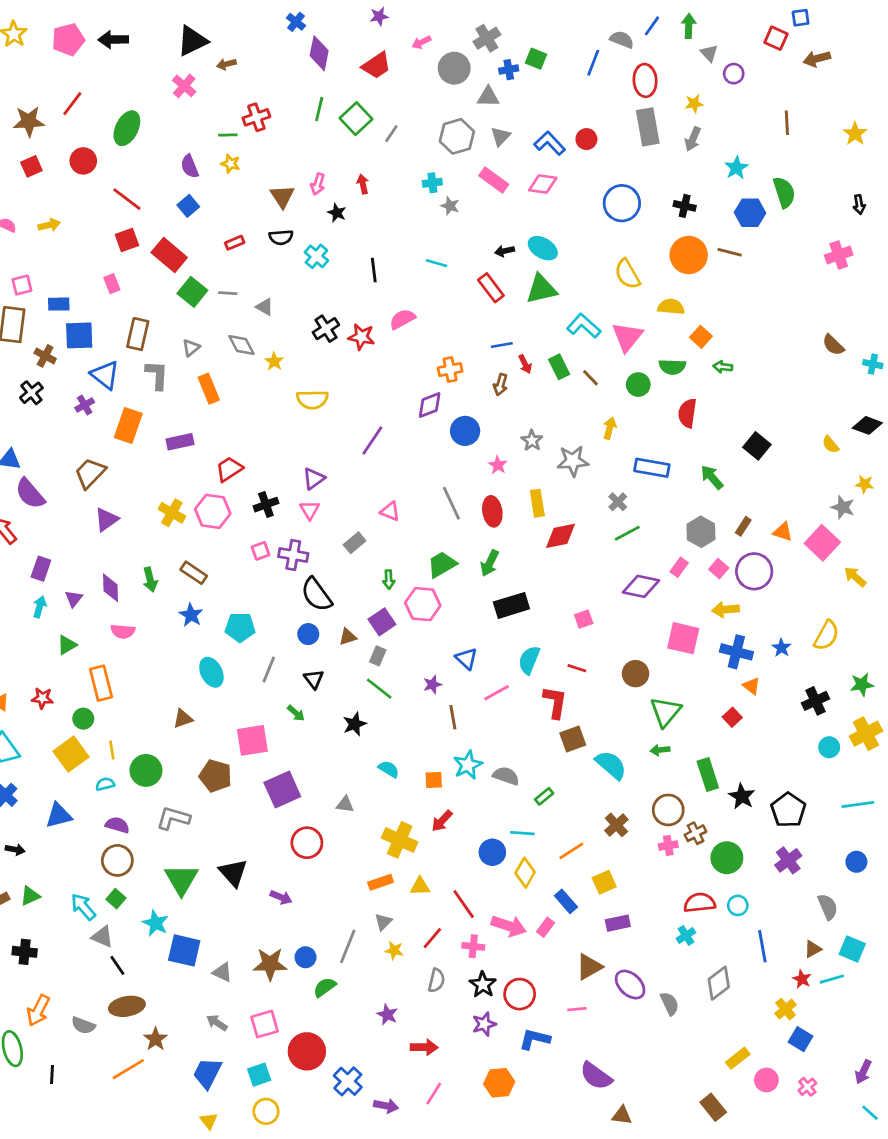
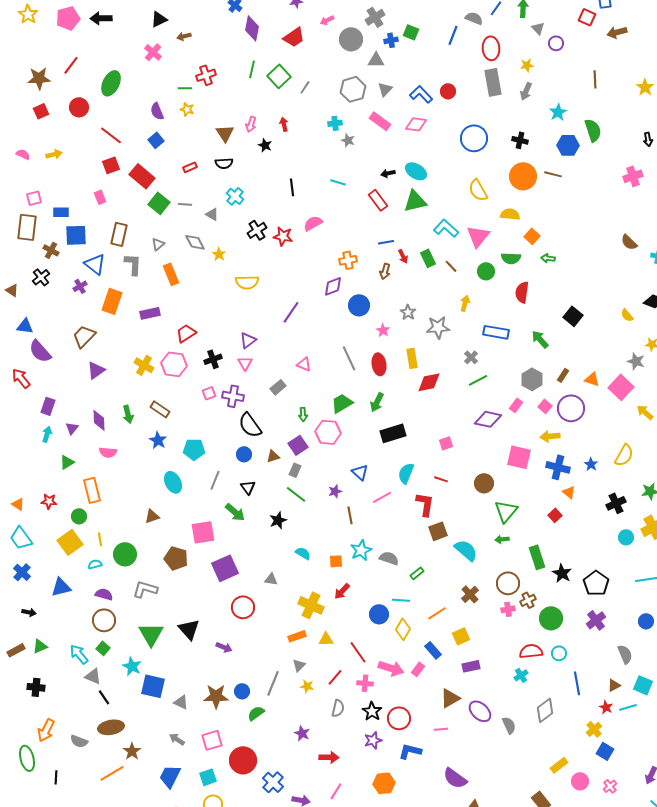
black triangle: (192, 41) -> (159, 19), size x0.7
cyan cross: (316, 256) -> (235, 196), moved
green arrow: (296, 713) -> (235, 512), size x1.5

